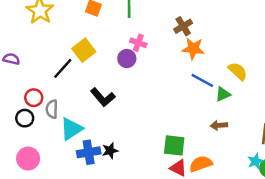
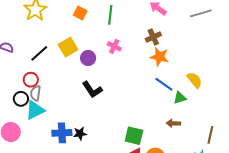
purple circle: (127, 59) -> (88, 58), moved
black line: (63, 68) -> (39, 53), moved
black L-shape: (103, 97) -> (92, 90), moved
red circle: (34, 98) -> (31, 80), moved
black circle: (25, 118) -> (21, 99), moved
cyan triangle: (71, 129) -> (35, 110), moved

